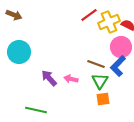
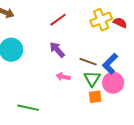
red line: (89, 15) -> (58, 20), moved
pink circle: (121, 47) -> (113, 83), moved
purple arrow: (49, 78) -> (57, 50), moved

